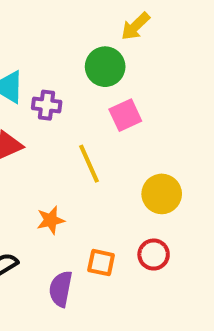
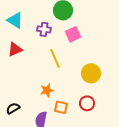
purple cross: (47, 105) -> (44, 29), moved
orange star: (51, 220) -> (47, 90), moved

